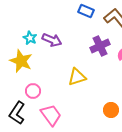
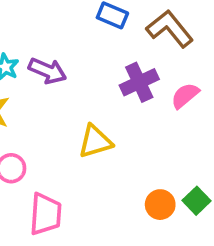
pink trapezoid: (51, 115) -> (46, 214), turned 40

